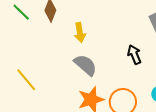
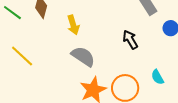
yellow line: (26, 80) -> (22, 56), moved

